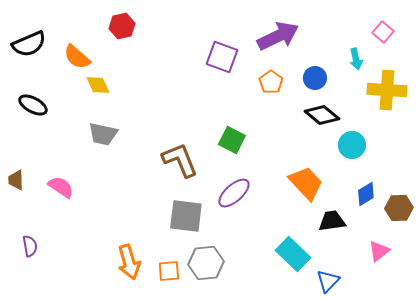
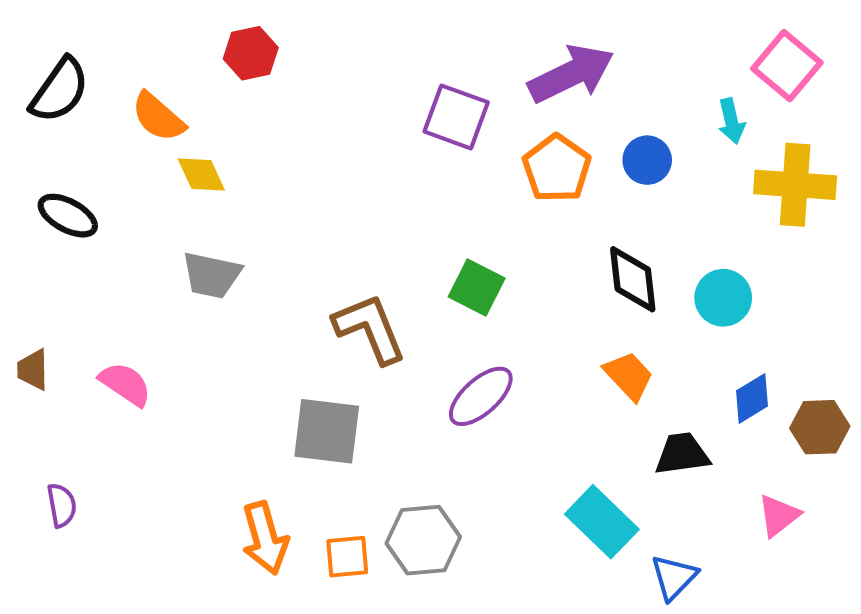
pink square: (383, 32) -> (787, 66), size x1.5
black semicircle: (29, 44) -> (60, 90), turned -32
orange pentagon: (271, 82) -> (557, 168), size x1.4
black diamond: (322, 115) -> (633, 279), moved, turned 44
orange trapezoid: (306, 183) -> (629, 376), size x0.7
gray square: (186, 216) -> (327, 431), moved

